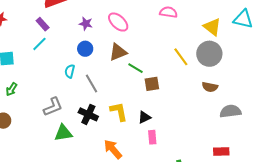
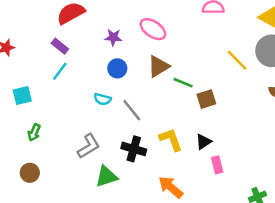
cyan semicircle: (70, 71) -> (103, 99), turned -80

